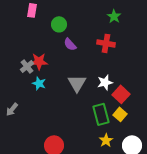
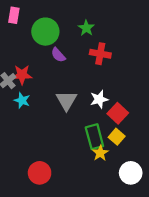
green star: (114, 16) -> (86, 28), moved
green circle: (59, 24) -> (45, 32), size x1.5
yellow star: (106, 140) -> (100, 153), moved

